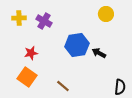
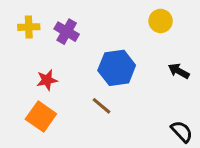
black arrow: (99, 53) -> (179, 71), moved
brown line: (63, 86) -> (101, 106), moved
black semicircle: (120, 87) -> (182, 132), turned -49

